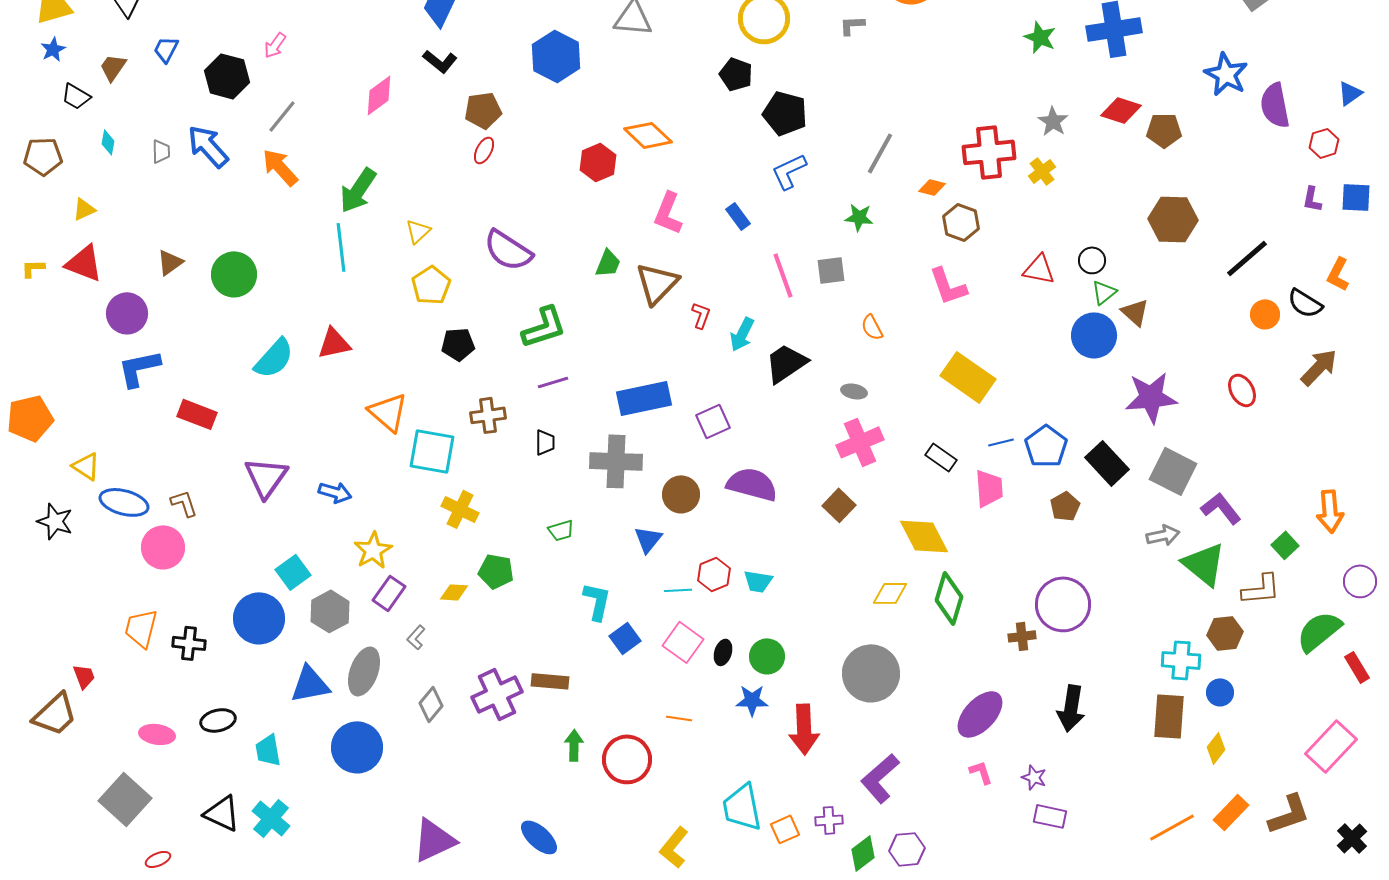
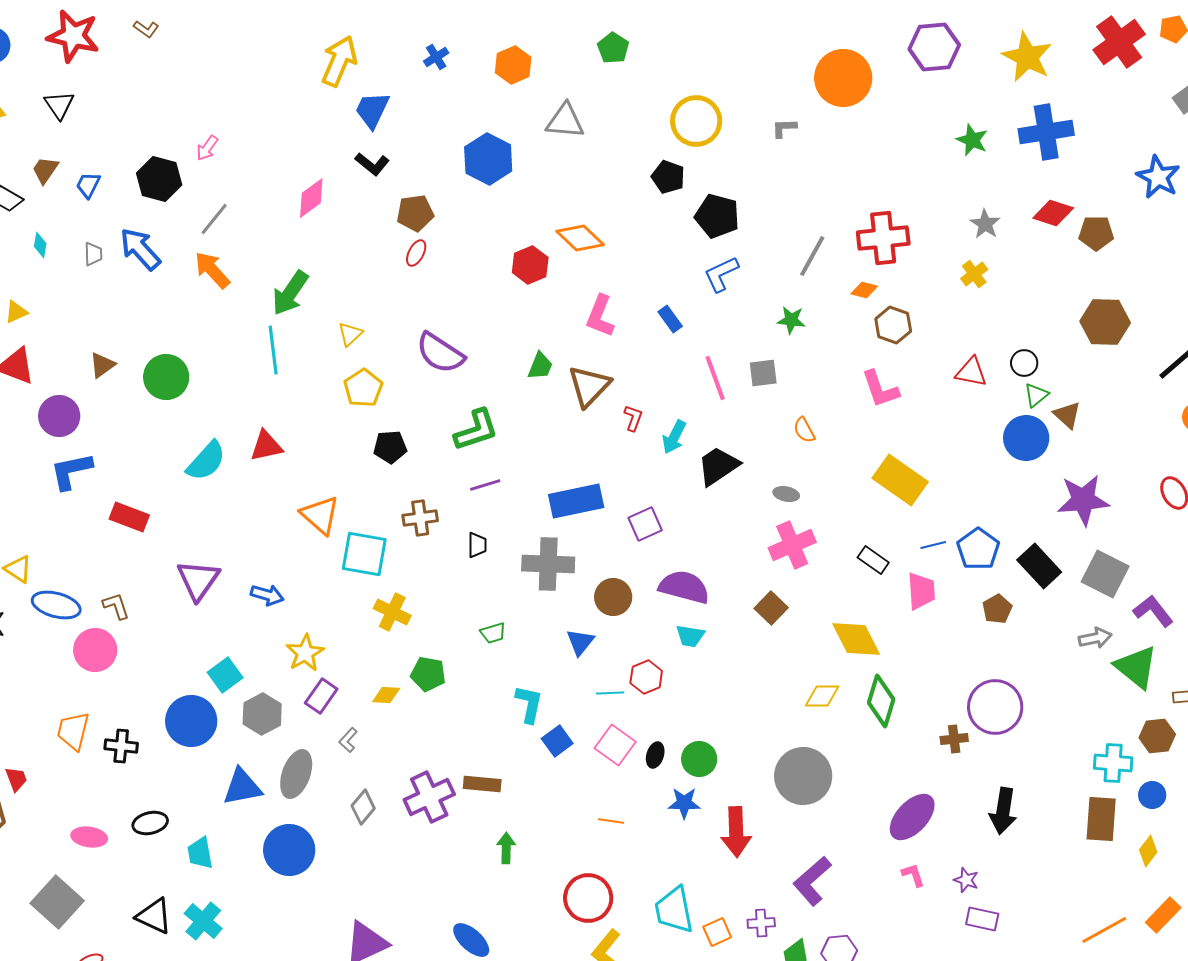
blue trapezoid: (166, 49) -> (88, 185), moved
red cross: (989, 152) -> (883, 238), moved
cyan trapezoid: (758, 581) -> (690, 636), moved
red circle: (627, 759) -> (588, 898), moved

